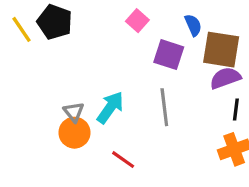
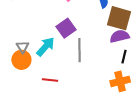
purple square: (169, 55) -> (66, 28), moved, turned 30
red line: (123, 160) -> (50, 80), turned -35

